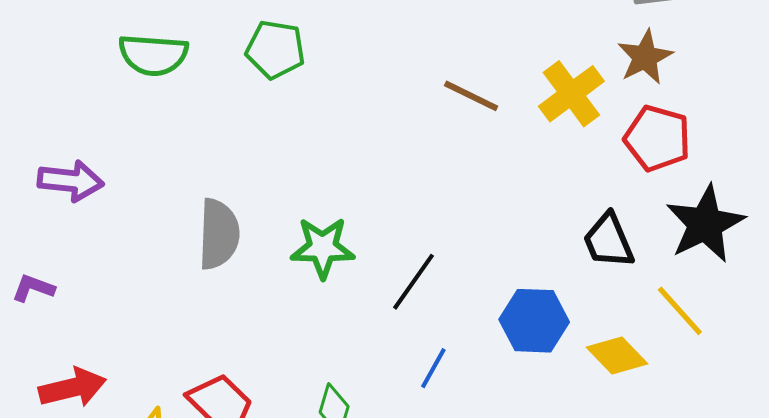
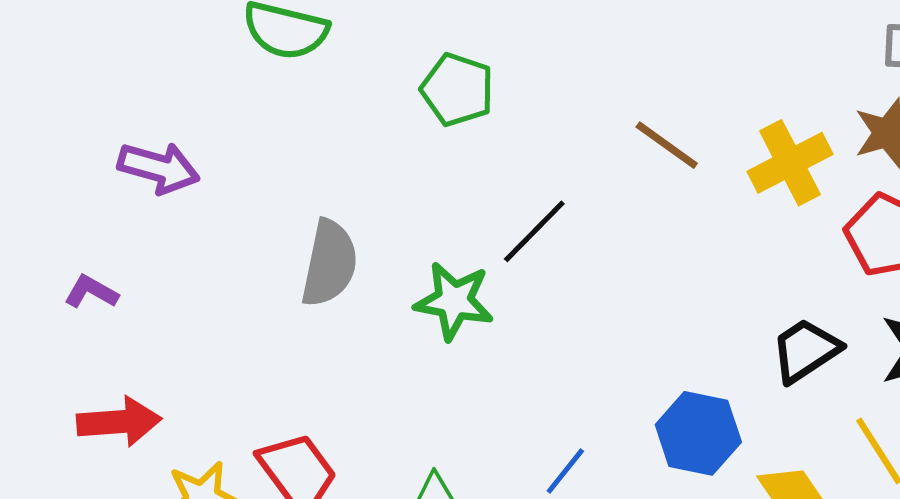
green pentagon: (275, 49) -> (457, 90), moved
black trapezoid: (608, 241) -> (806, 350), turned 70
black line: (414, 282) -> (534, 231), moved

